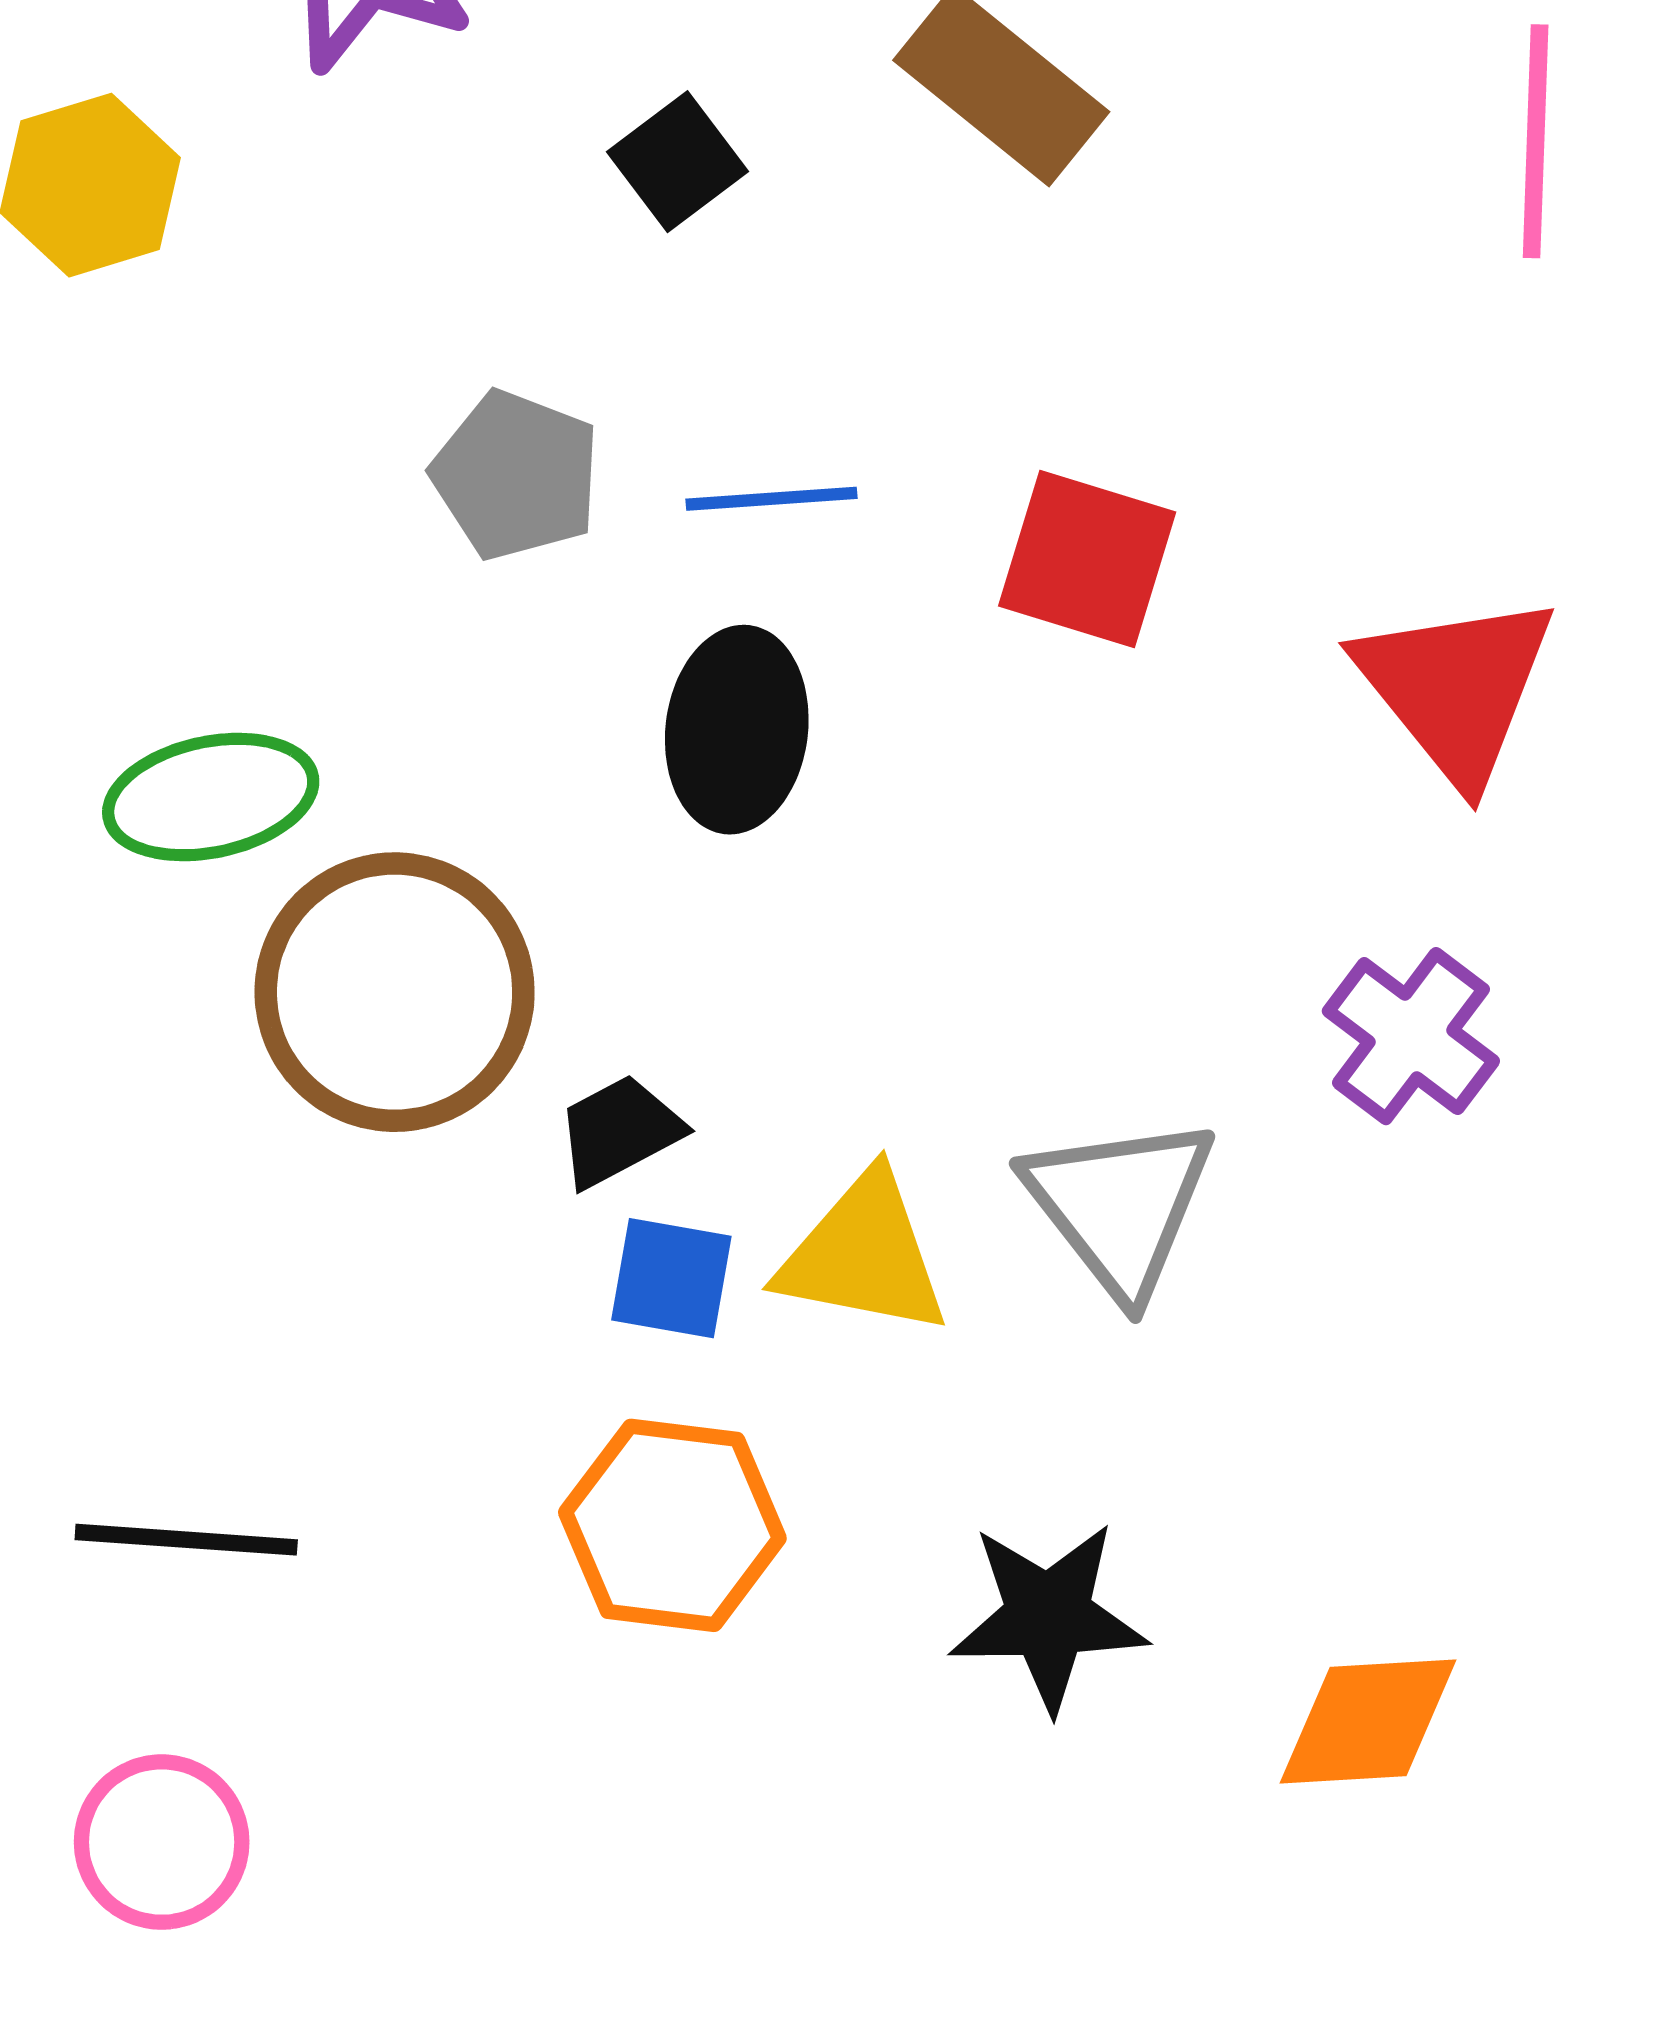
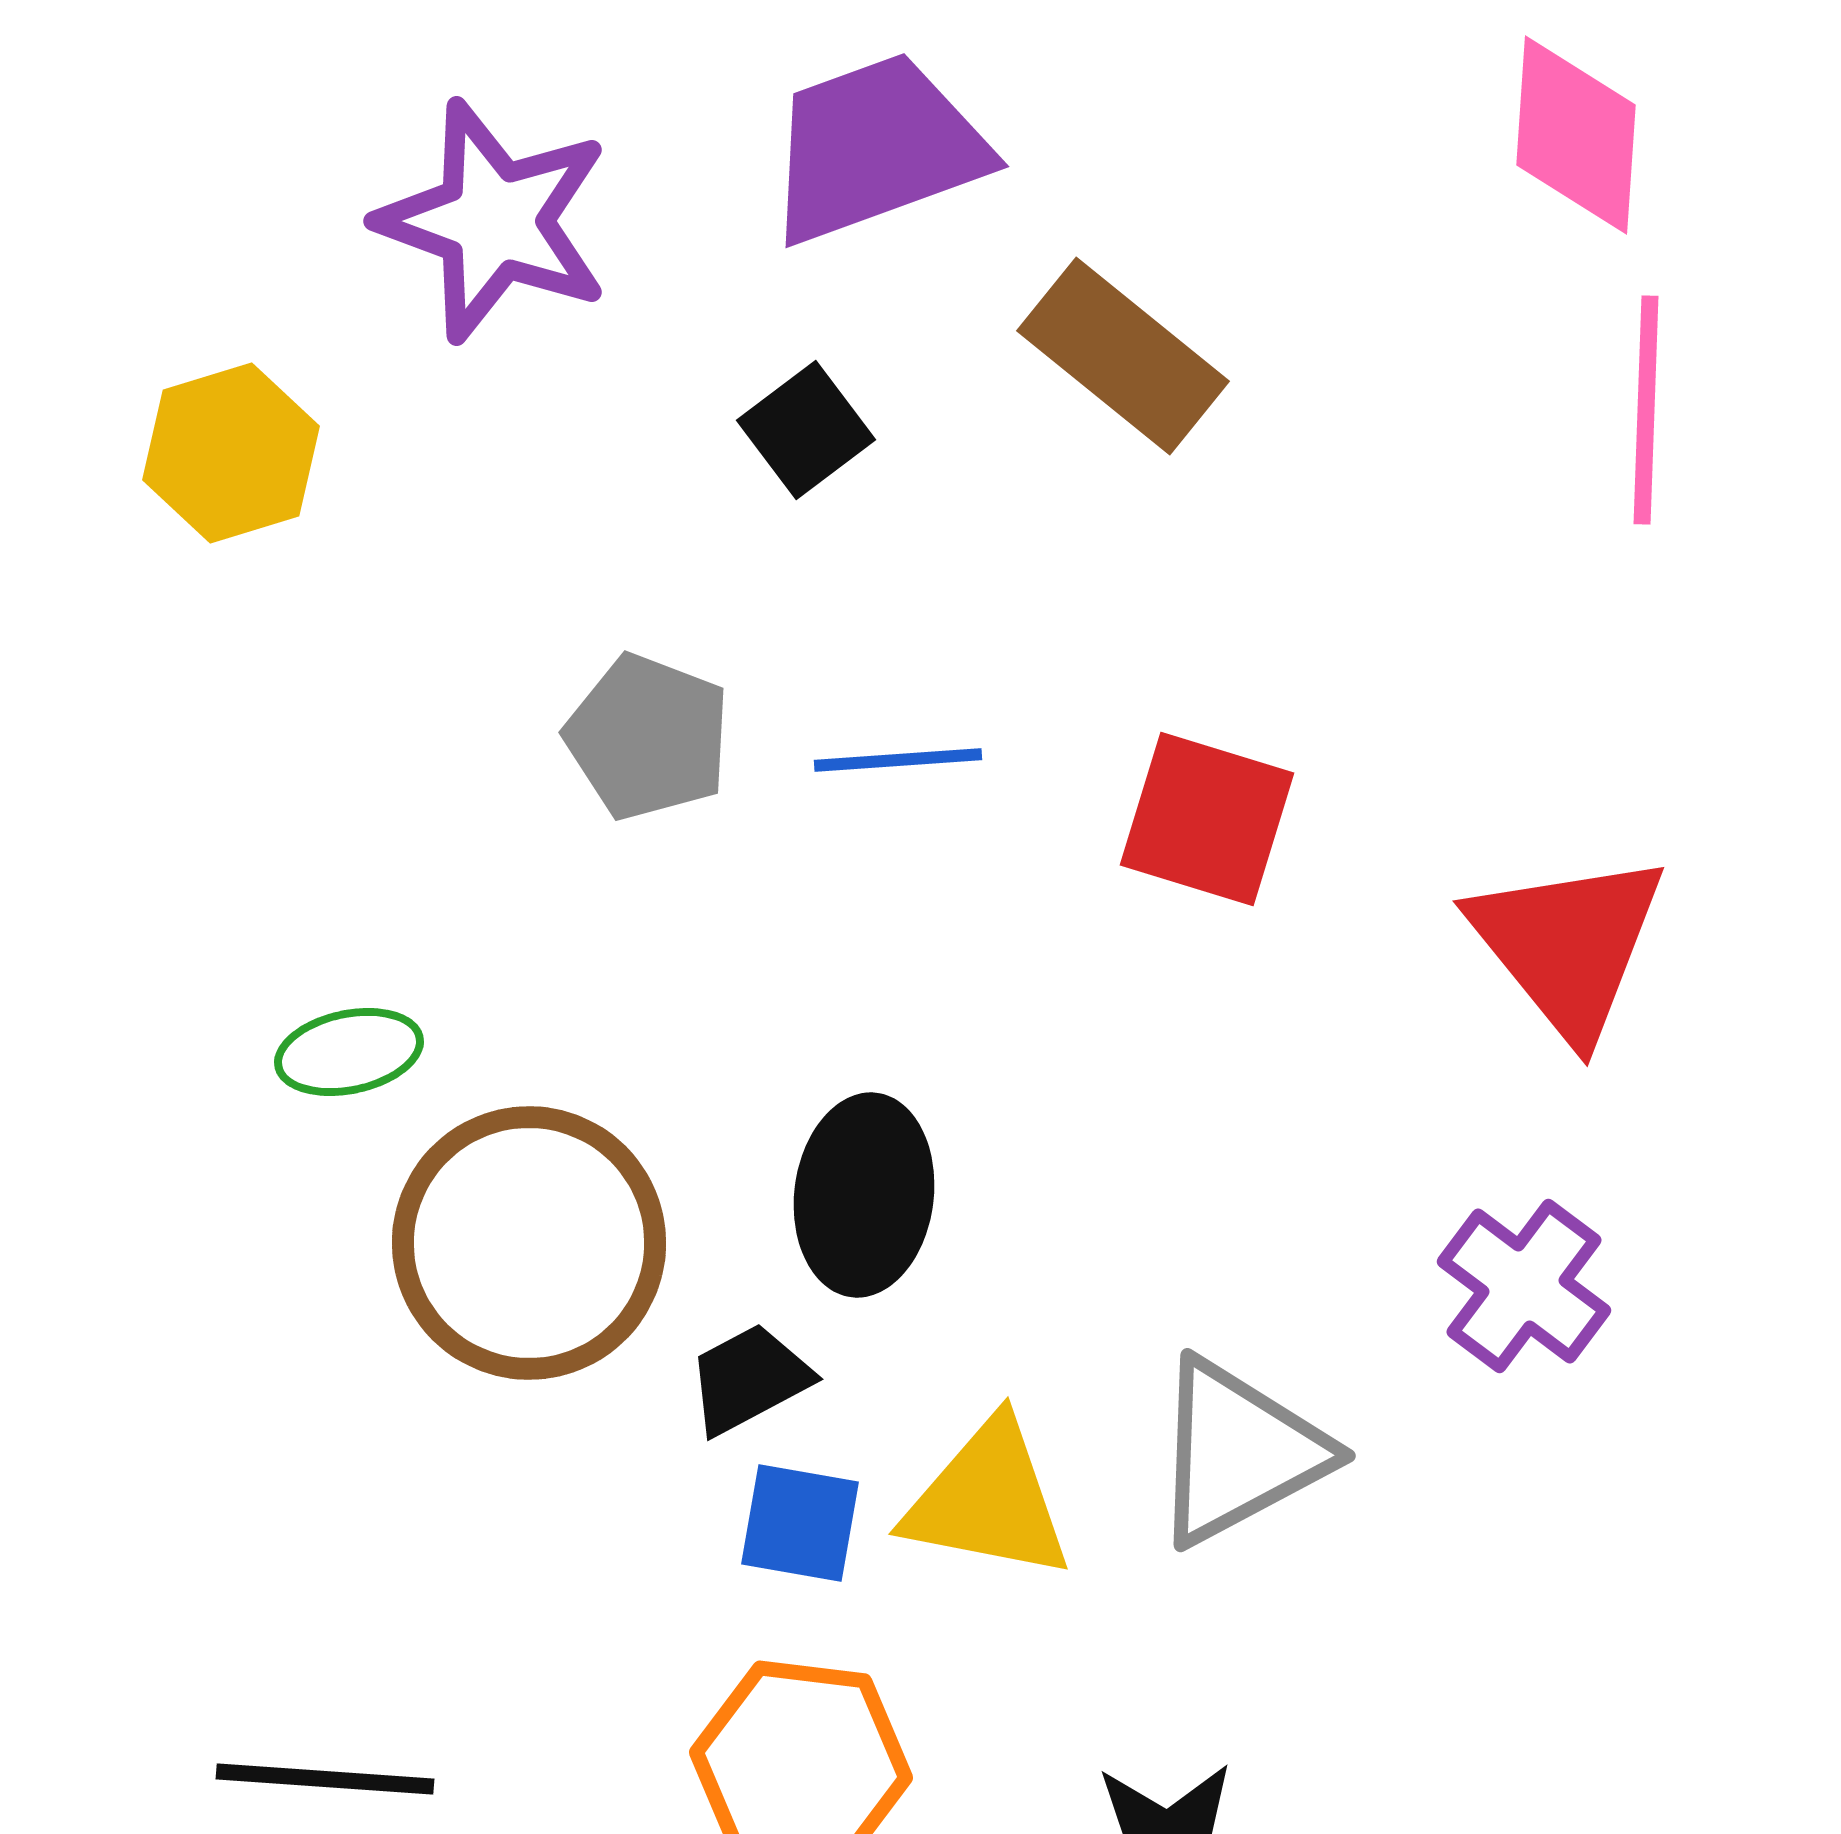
black ellipse: (737, 730) -> (864, 1195), moved
green ellipse: (211, 797) -> (349, 1052), size x0.7
gray triangle: (1120, 1206) -> (1239, 1452), turned 40

